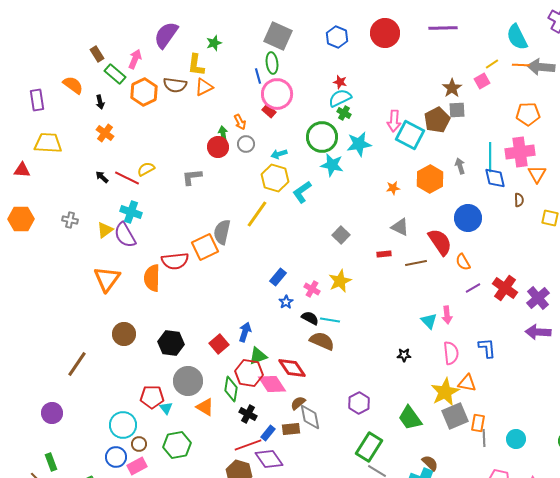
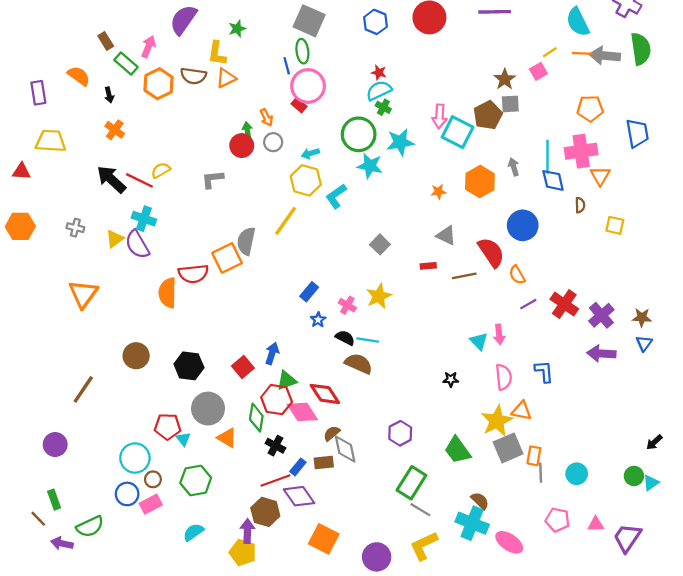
black arrow: (102, 177) -> (111, 179), size x2.0
orange triangle: (107, 279) -> (83, 294), moved

